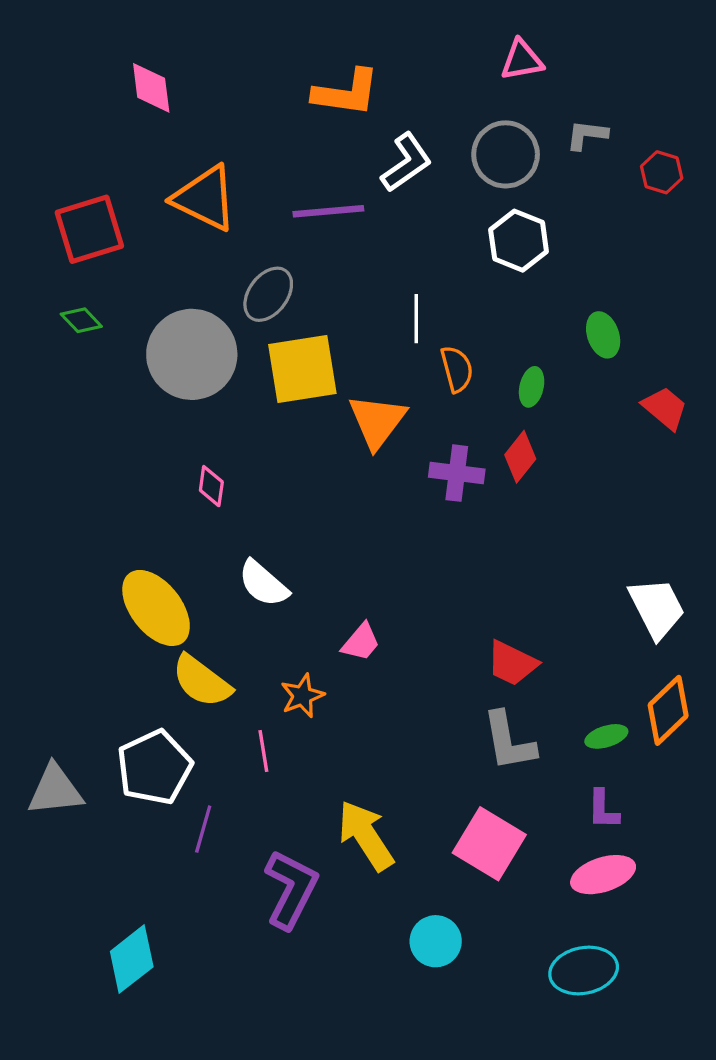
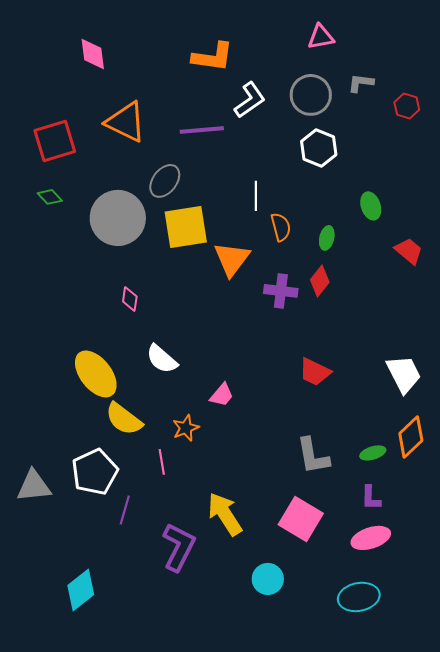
red trapezoid: (512, 663) -> (315, 372), moved

